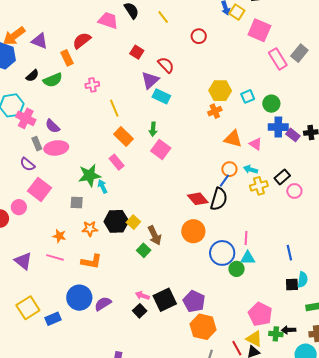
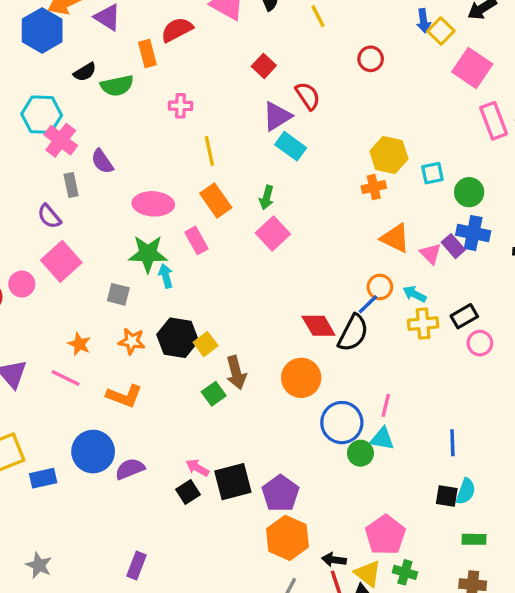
purple rectangle: (293, 135) -> (453, 246), moved
pink ellipse: (56, 148) -> (153, 204), moved
black arrow: (289, 330) -> (334, 560), moved

